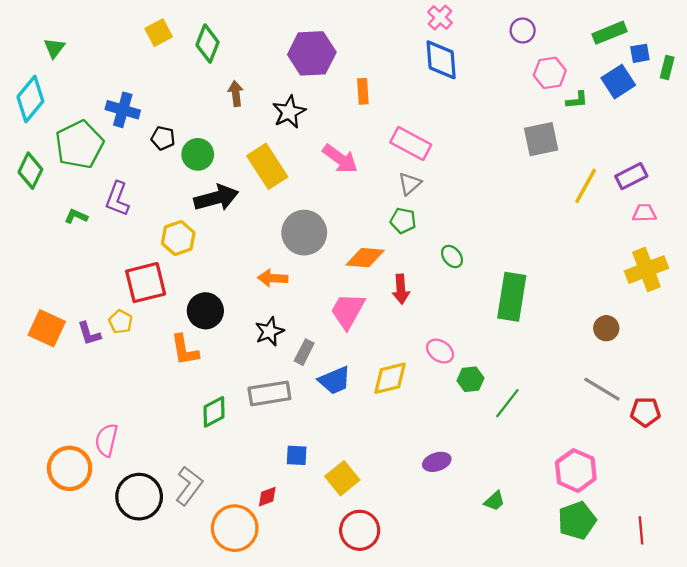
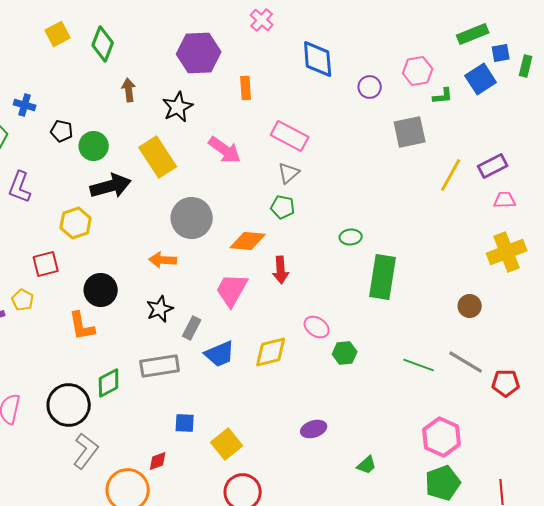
pink cross: (440, 17) -> (262, 20), moved
purple circle: (523, 31) -> (370, 87), moved
blue cross: (123, 110) -> (25, 105), size x0.7
green ellipse: (452, 257) -> (351, 237), moved, turned -55
red square: (146, 283) -> (46, 264), size x0.7
green line: (507, 403) -> (419, 365), moved, turned 72
black circle: (139, 497) -> (69, 405), moved

